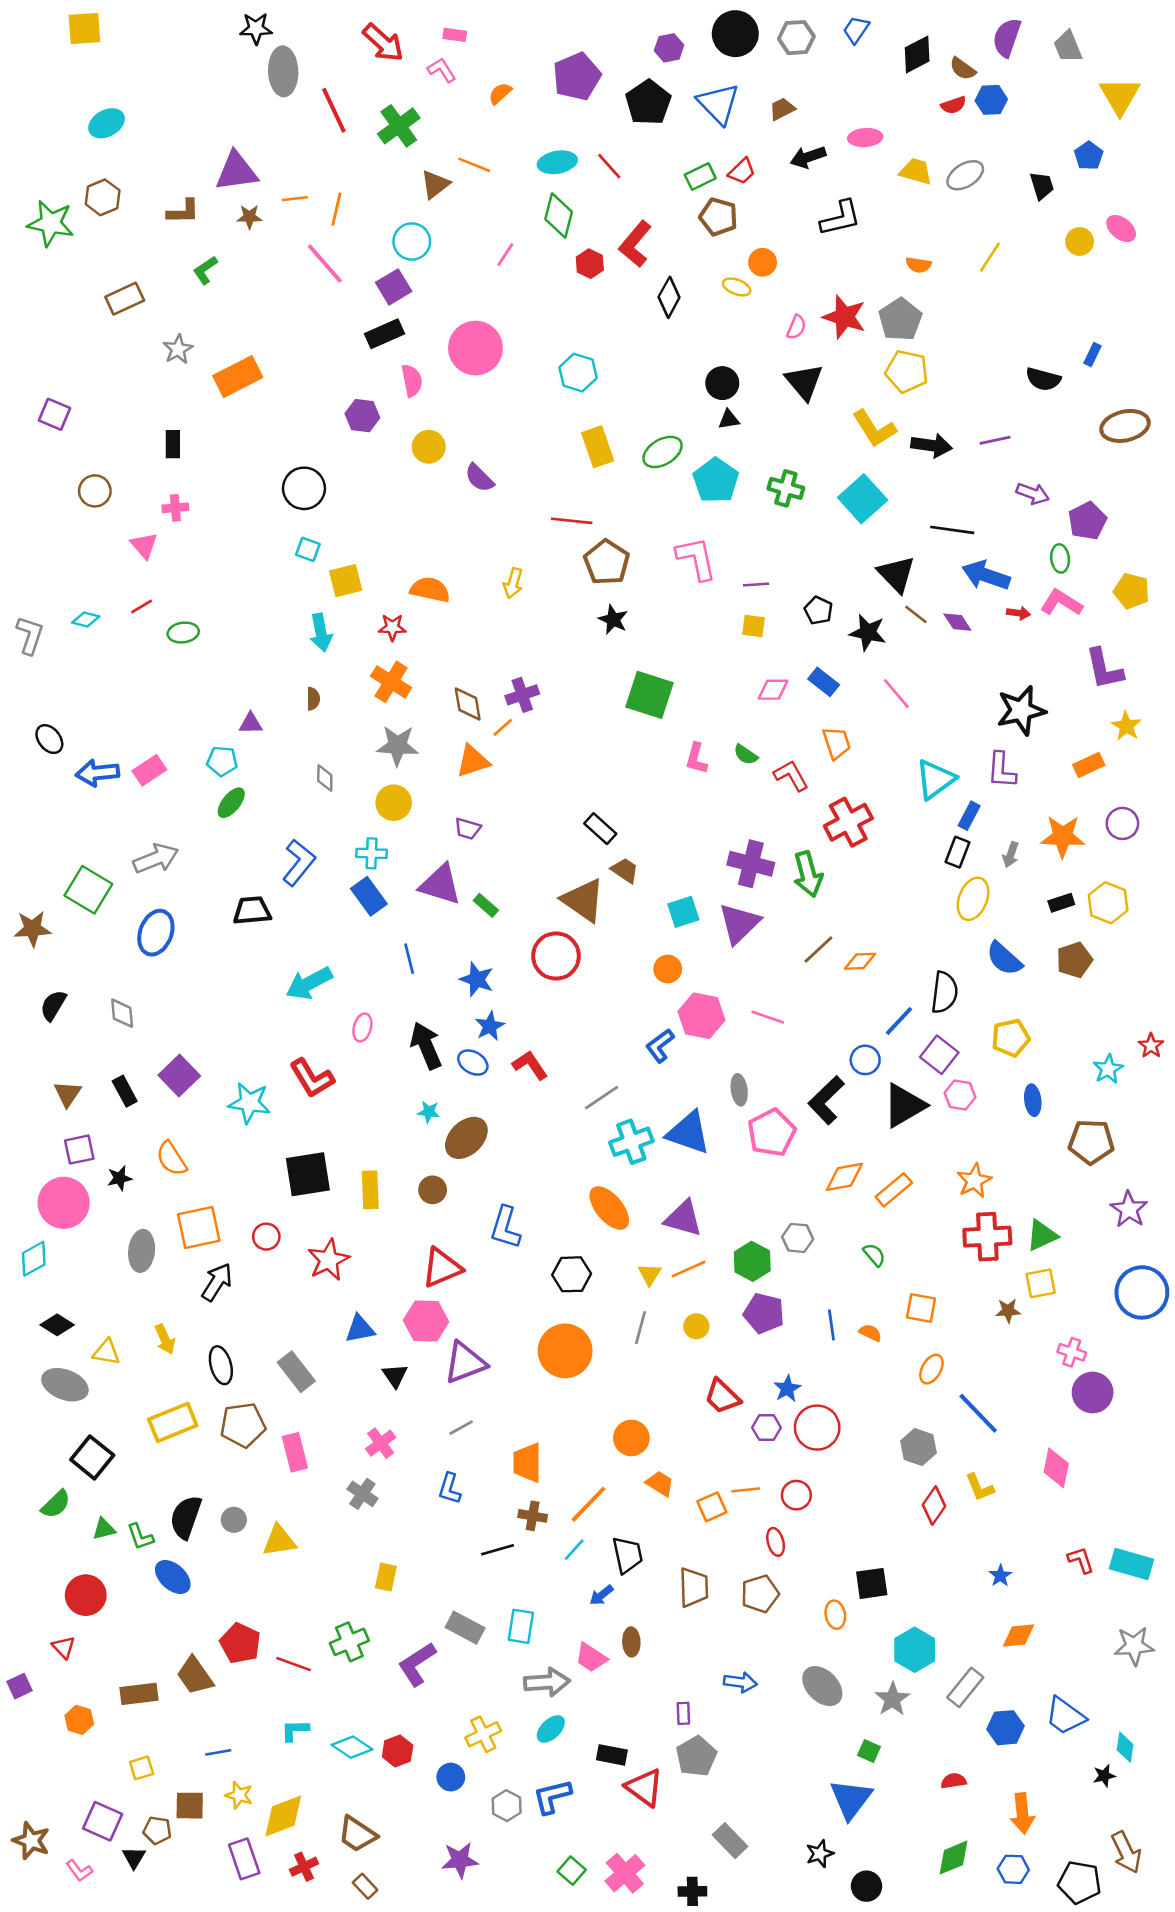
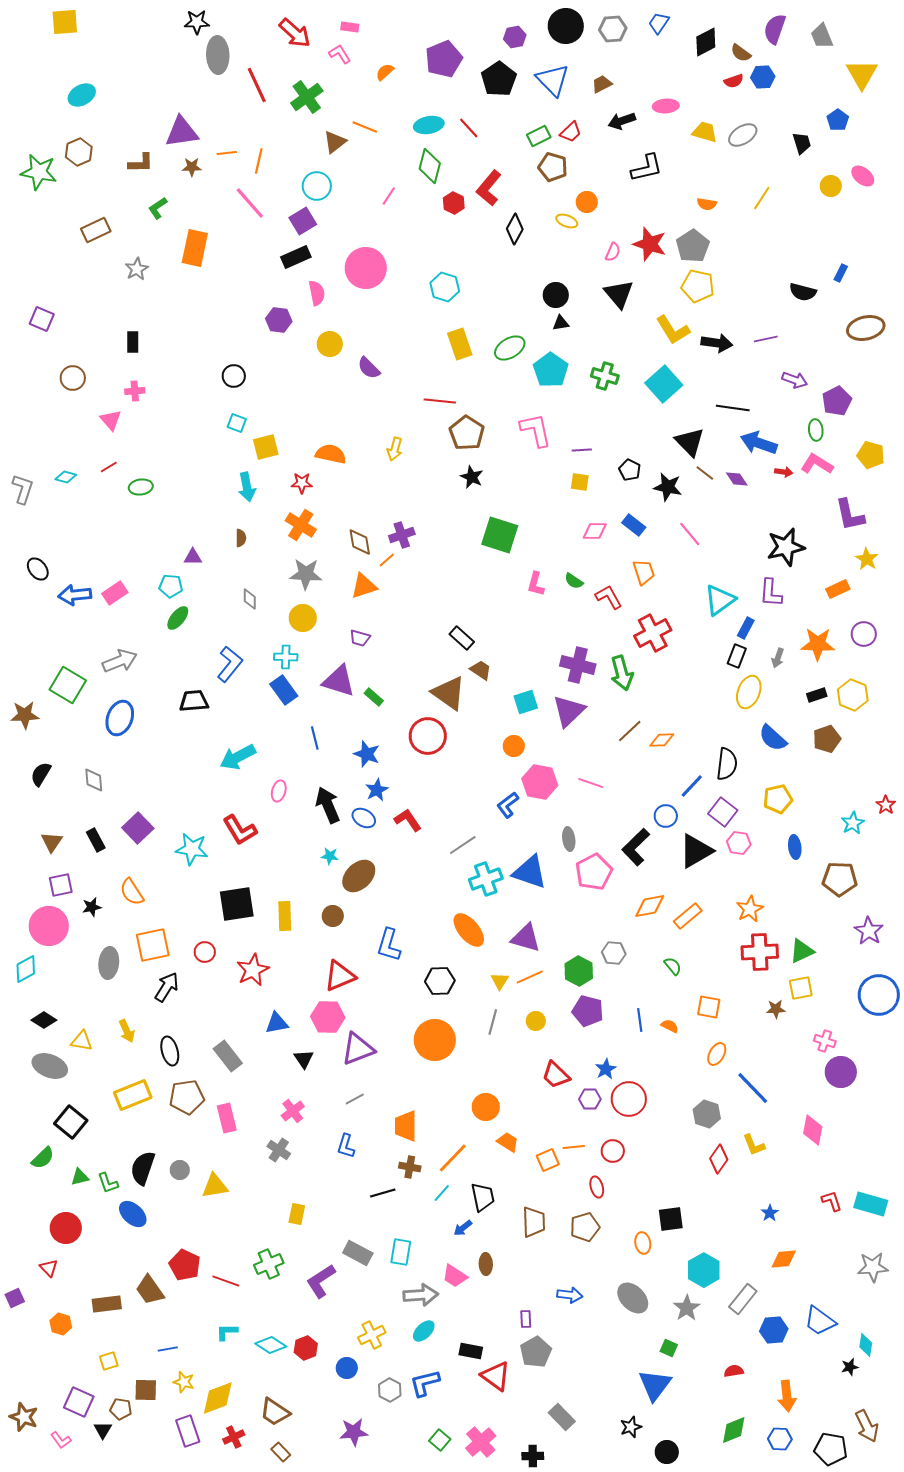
orange rectangle: (238, 377) -> (195, 248), moved, turned -51
black circle: (304, 488) -> (234, 376), size x0.7

